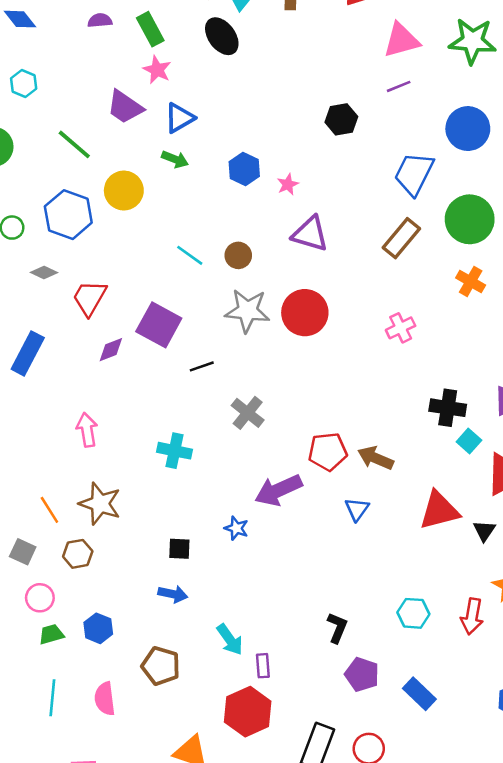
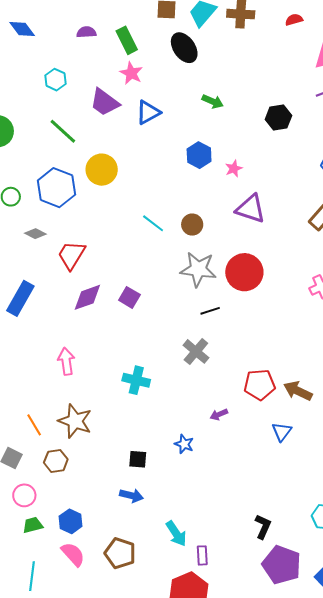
cyan hexagon: (24, 83) -> (55, 80), moved
green arrow: (175, 159) -> (213, 101), moved
purple square: (159, 325) -> (129, 297), moved, size x0.6
purple diamond: (111, 350) -> (87, 297), size x1.4
black line: (202, 366) -> (210, 311), moved
purple arrow: (278, 490) -> (219, 414), size x0.5
purple pentagon: (362, 674) -> (282, 565), size x1.4
pink semicircle: (105, 699) -> (73, 554), moved, turned 144

